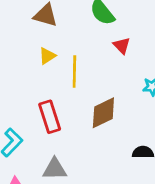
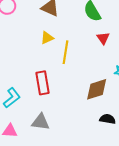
brown diamond: (103, 113) -> (97, 89), moved

